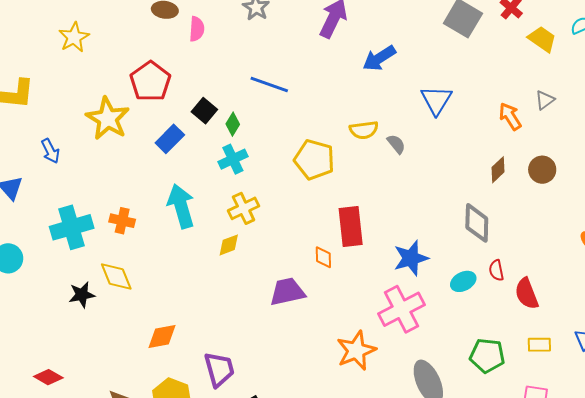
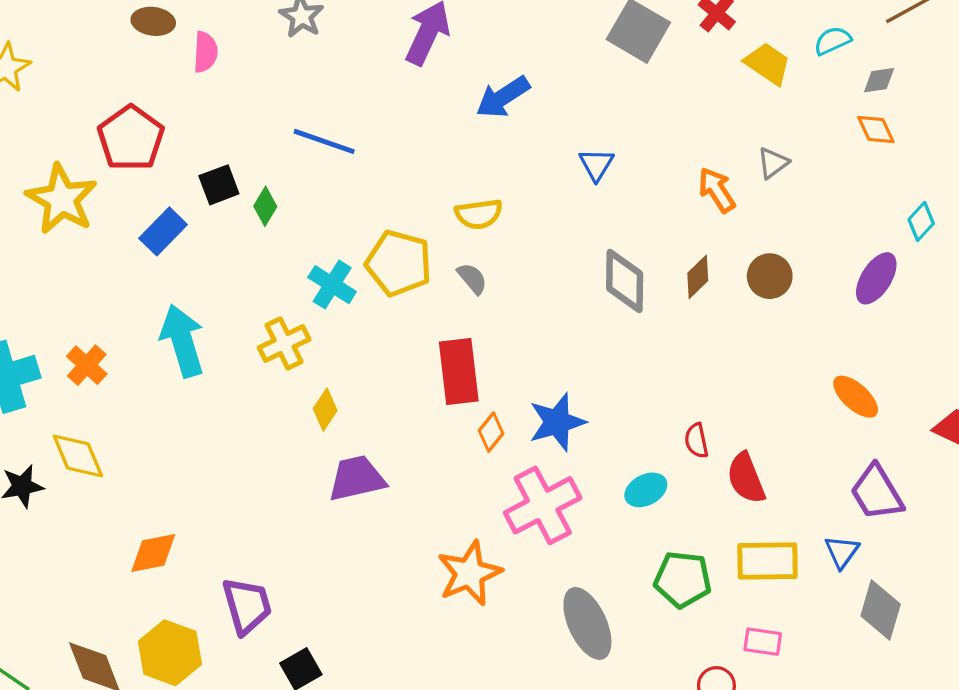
blue triangle: (436, 100) -> (596, 164), size x0.7
black square: (204, 111) -> (219, 185), turned 30
gray semicircle: (396, 144) -> (472, 279), moved
cyan cross: (233, 159) -> (332, 285), moved, turned -32
orange cross: (122, 221) -> (87, 365), turned 30
gray diamond: (477, 223) -> (625, 281), moved
yellow diamond: (229, 245) -> (325, 410), moved, turned -35
orange diamond: (323, 257) -> (491, 432), moved, turned 40
cyan ellipse: (463, 281) -> (646, 490), moved
yellow rectangle: (539, 345) -> (768, 561), size x1.6

